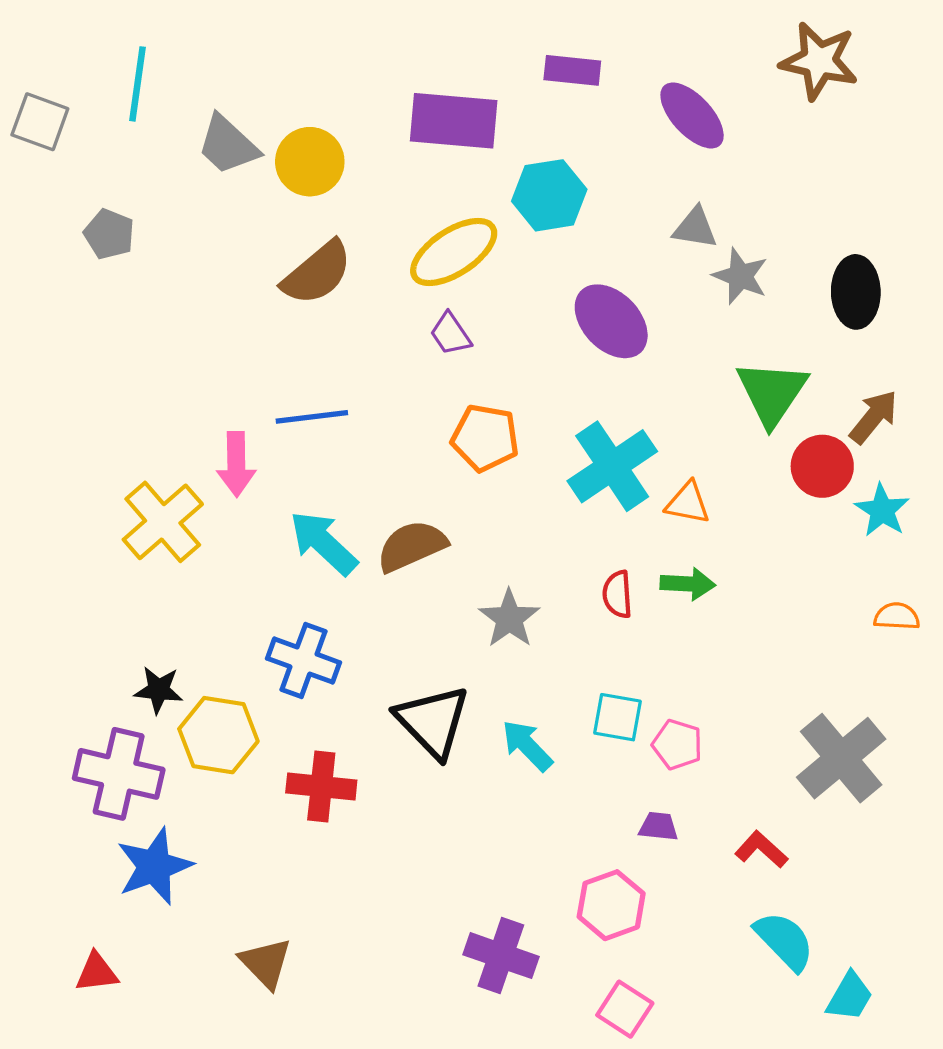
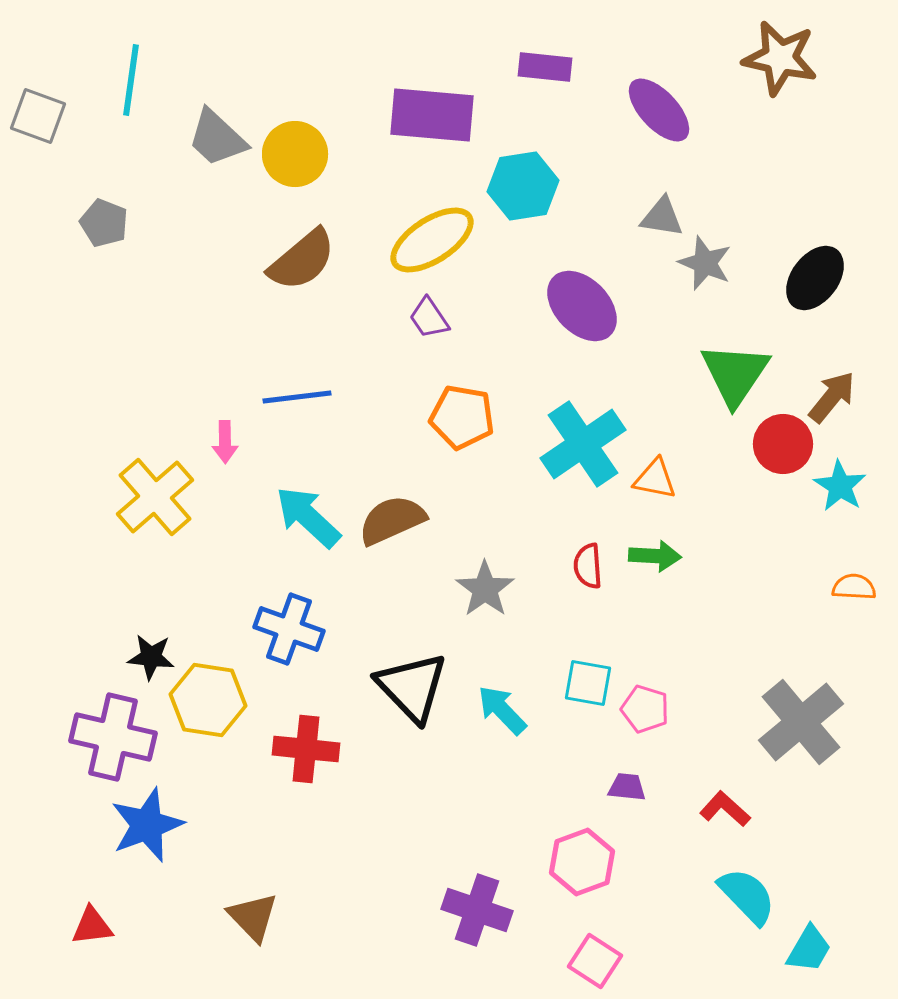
black ellipse: (856, 292) -> (815, 278), turned 38
pink arrow: (236, 464) -> (225, 442), size x0.7

